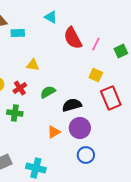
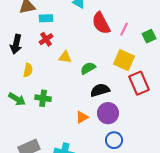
yellow triangle: (33, 65) -> (65, 57), moved
yellow square: (96, 75) -> (124, 60), size x1.5
red cross: (20, 88) -> (46, 39), moved
green semicircle: (48, 92) -> (88, 68), moved

